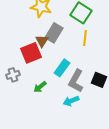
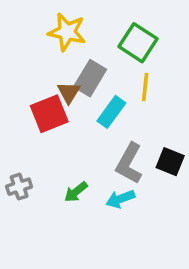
cyan rectangle: (62, 68) -> (111, 112), moved
gray cross: (13, 75) -> (19, 187), moved
green arrow: (40, 87) -> (76, 192), moved

